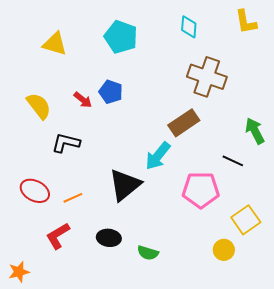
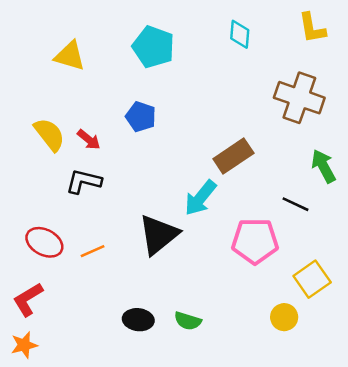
brown cross: (207, 77) -> (299, 98), moved
red arrow: (83, 100) -> (89, 140), moved
red L-shape: (58, 236) -> (28, 299), moved
black ellipse: (109, 238) -> (138, 320), moved

